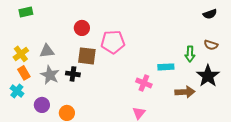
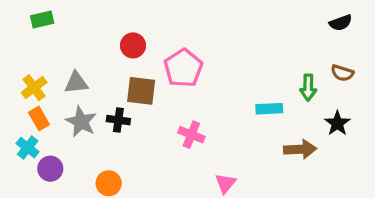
pink pentagon: (113, 42) -> (183, 68), turned -30
black star: (208, 76) -> (337, 123), size x0.7
pink cross: (144, 83) -> (191, 135), moved
purple circle: (42, 105) -> (50, 169), moved

